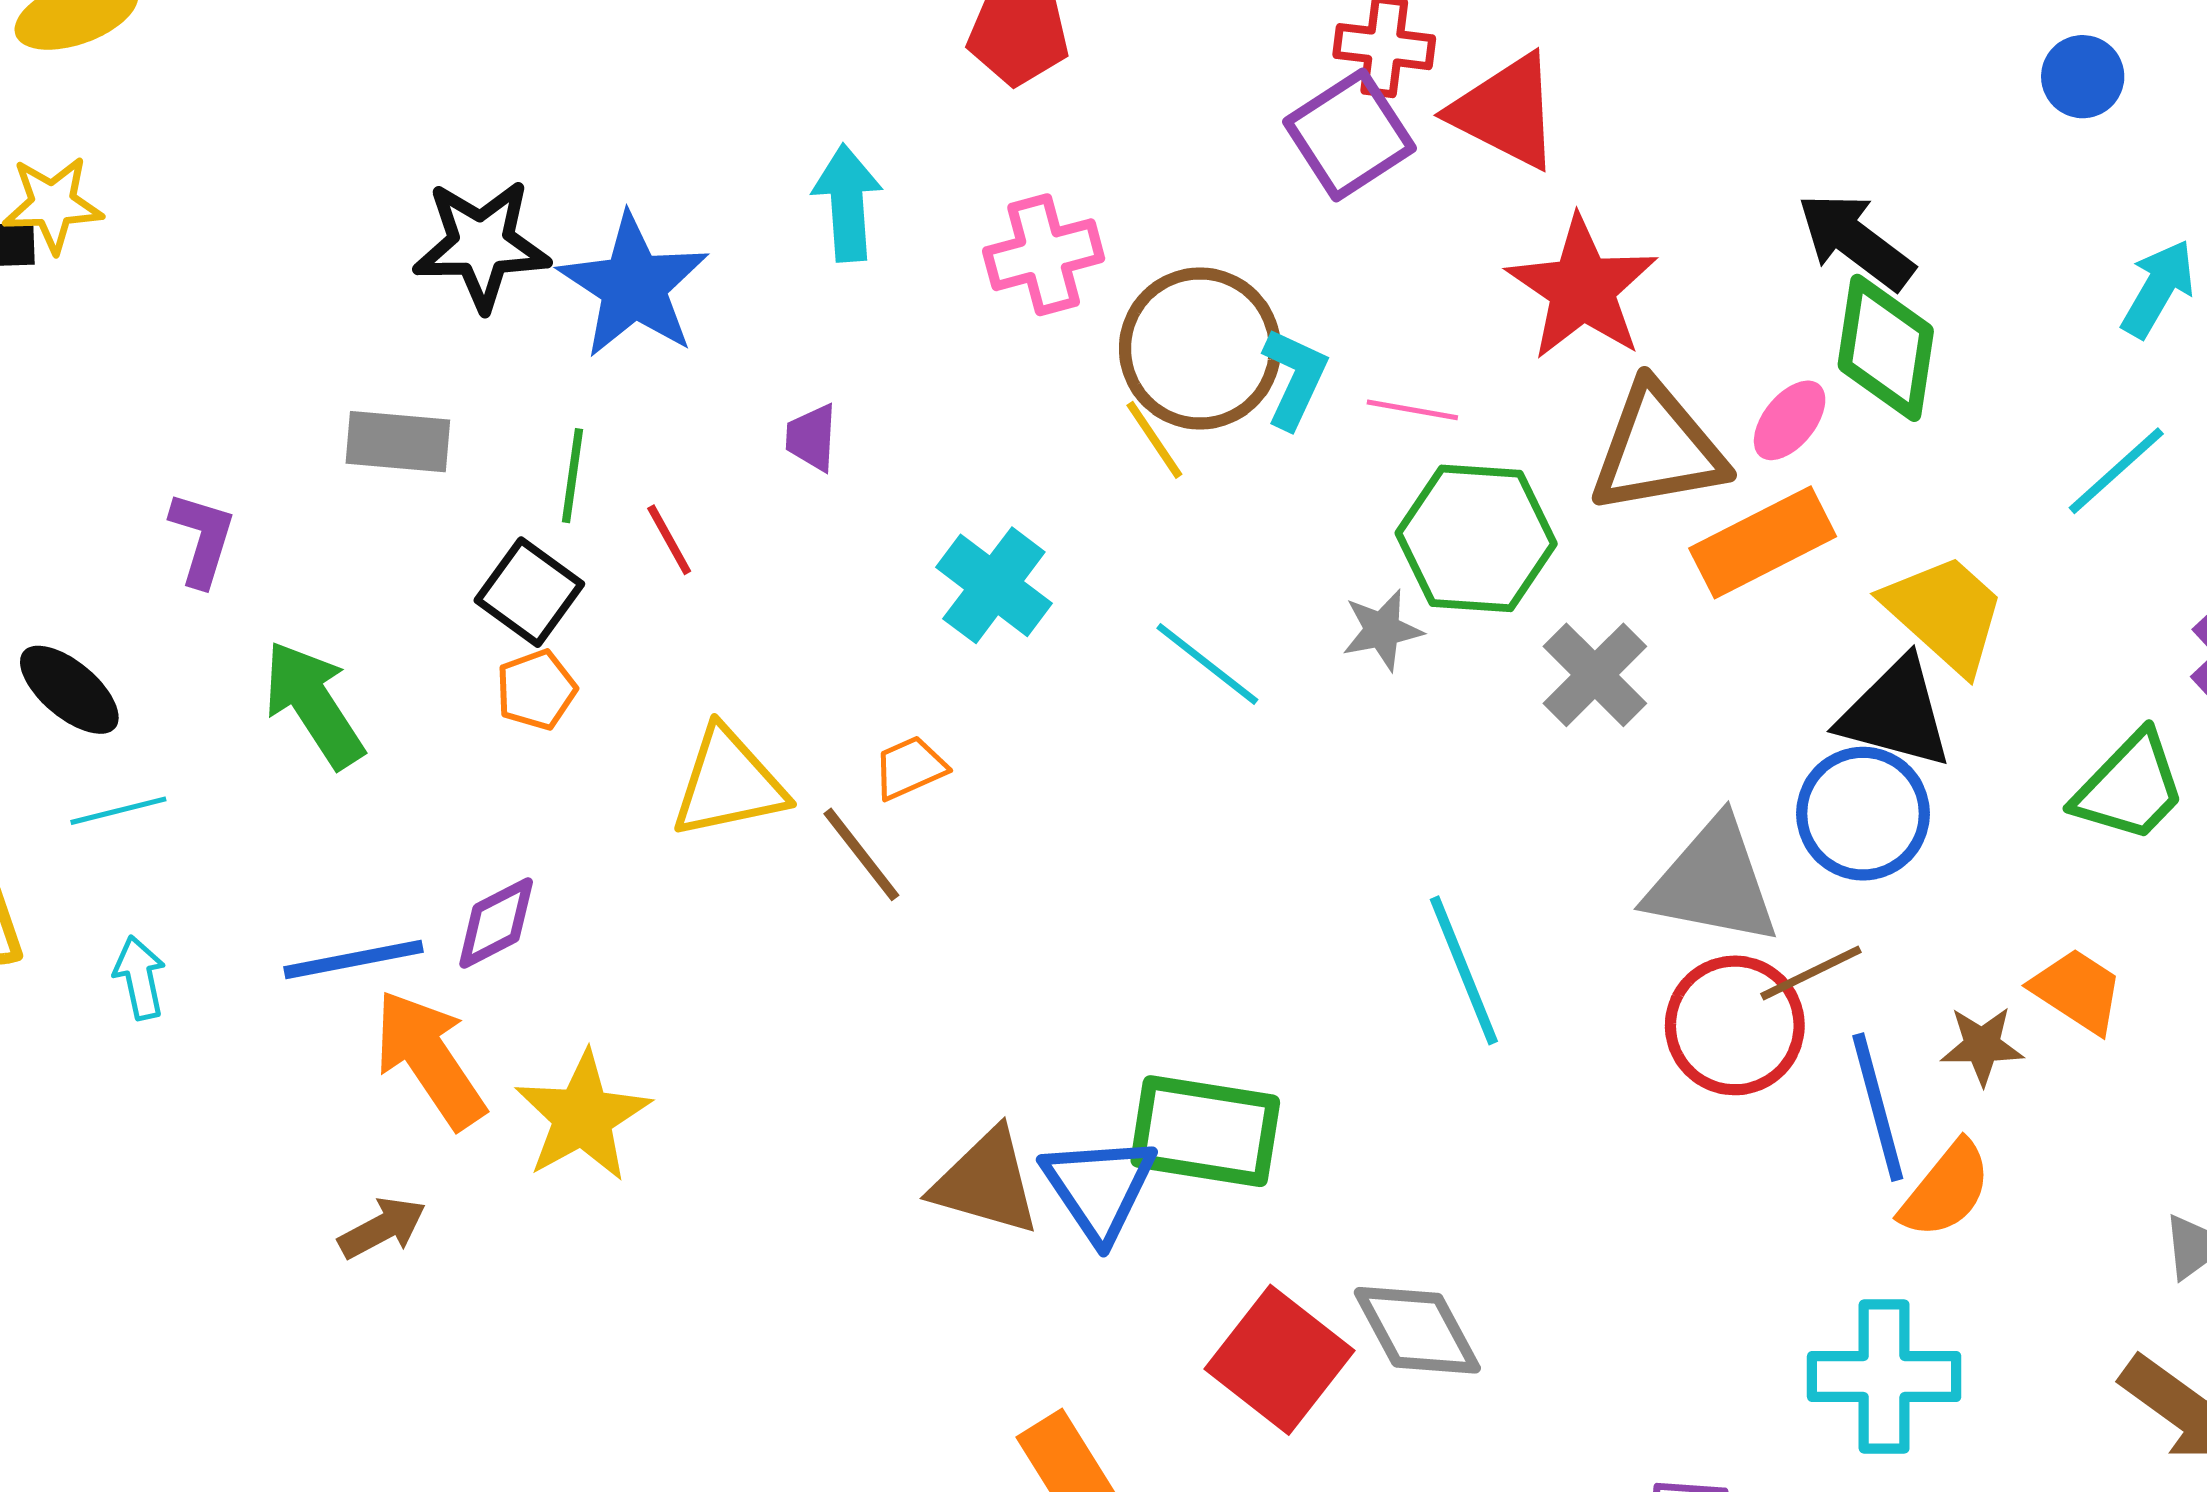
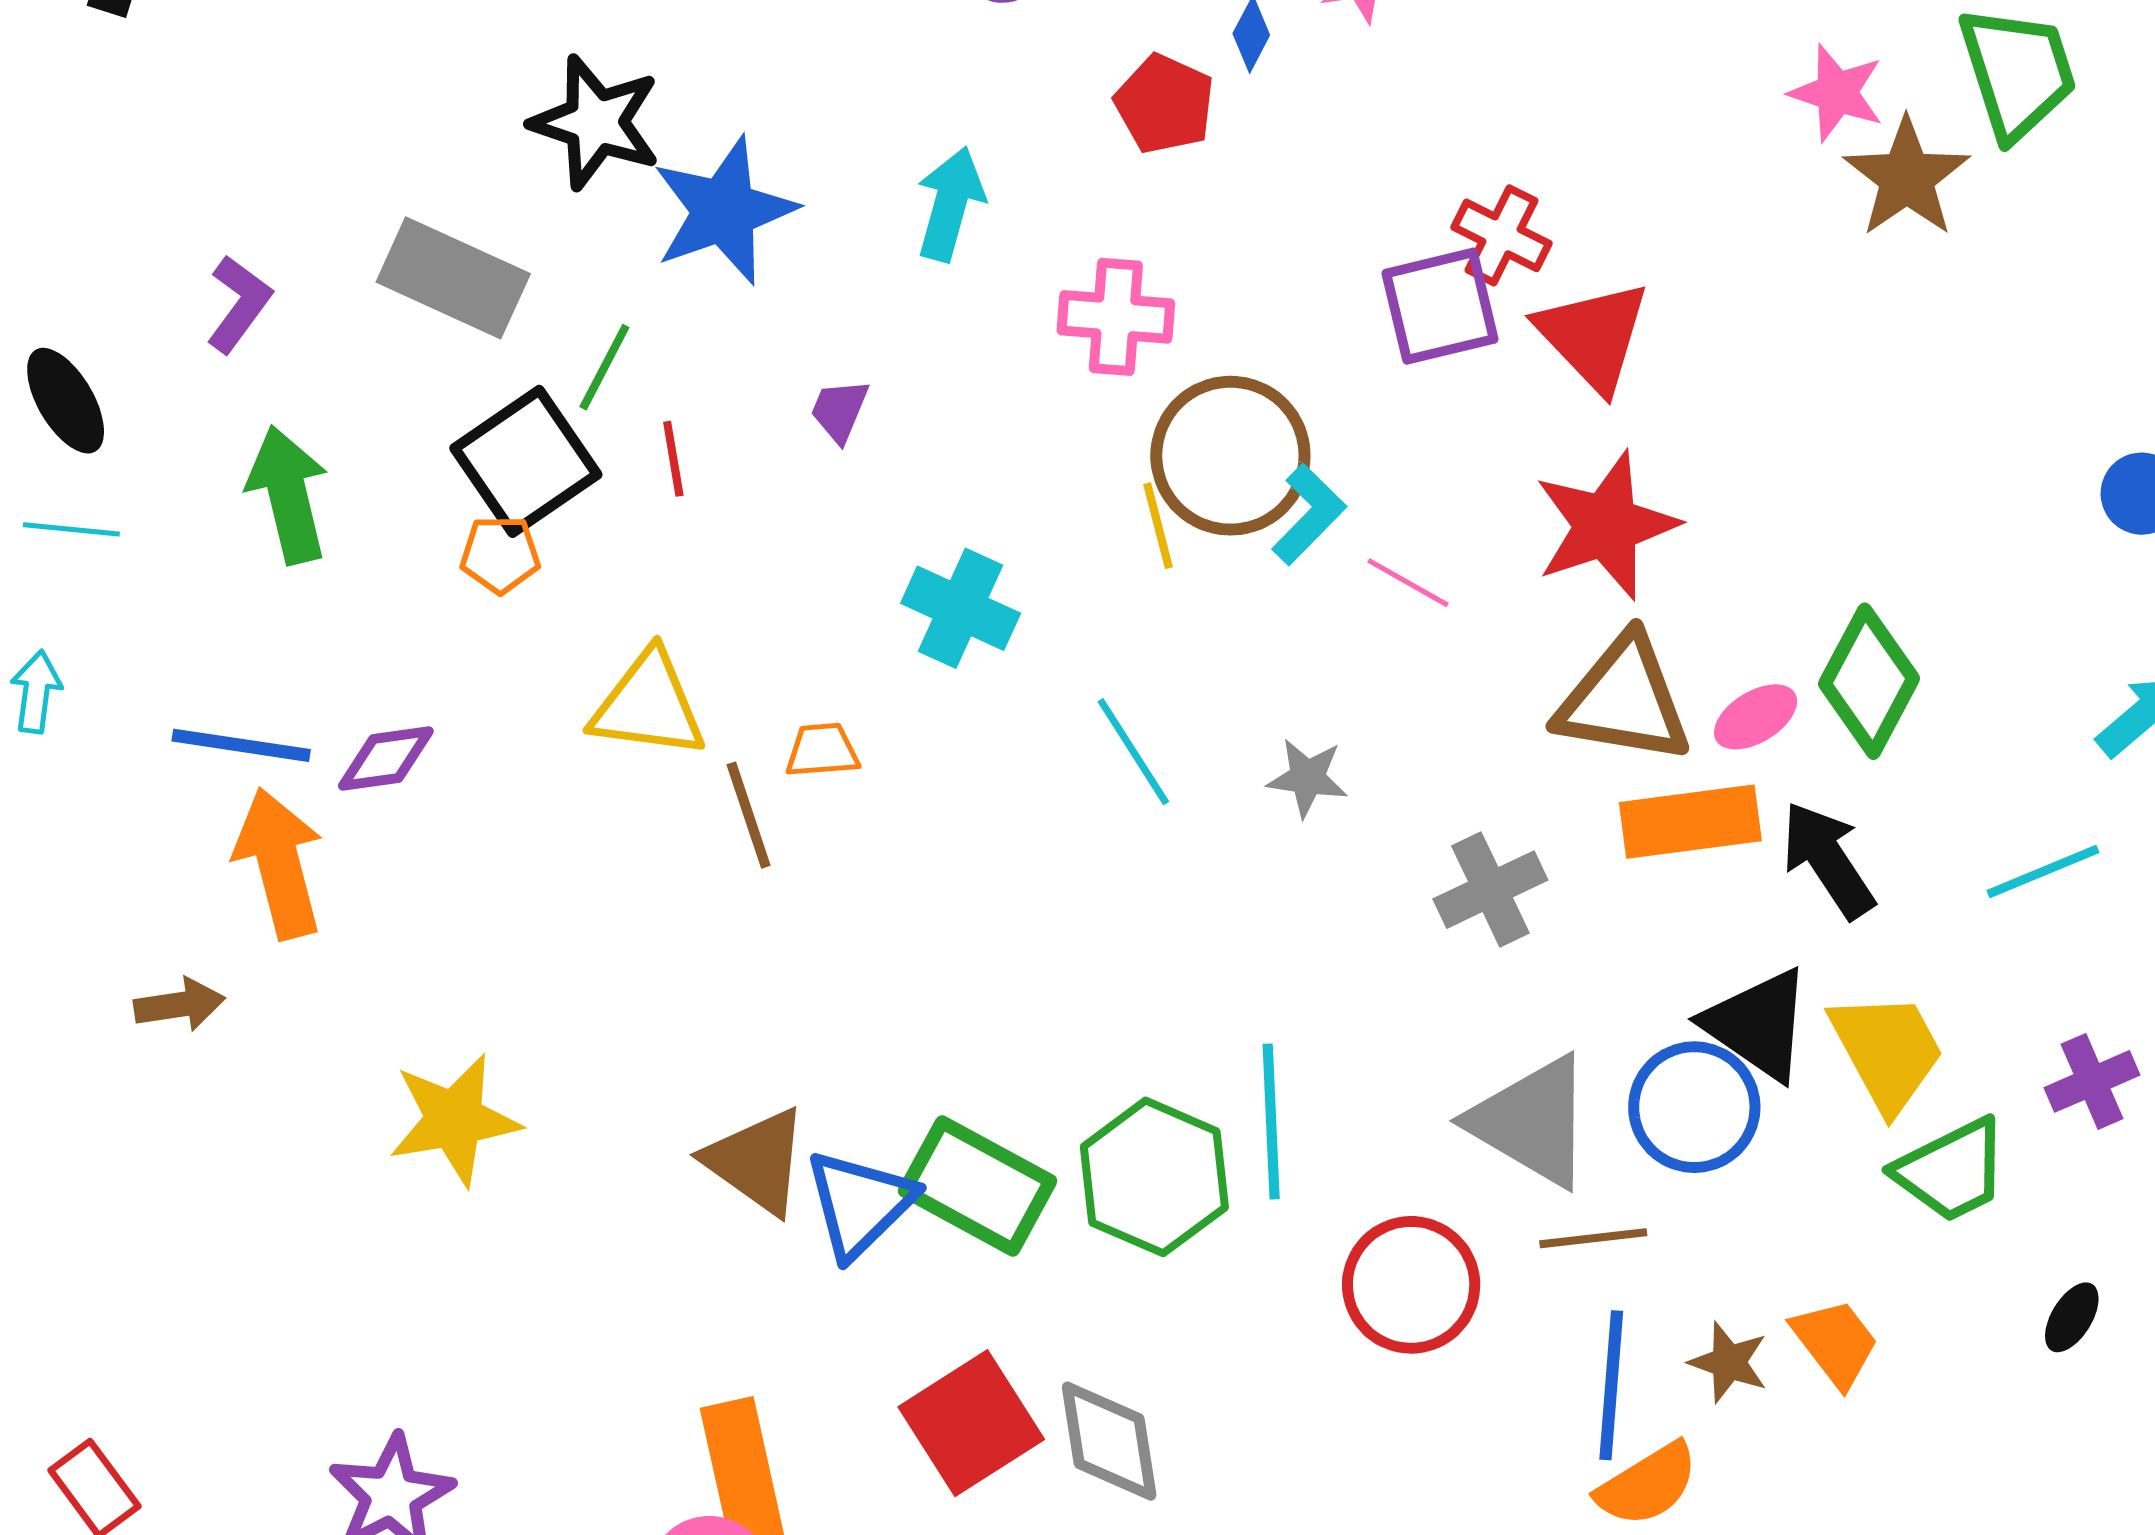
black arrow: (1856, 241) -> (1828, 860), moved
gray rectangle: (398, 442) -> (453, 278), size x1.4
green hexagon: (1476, 538) -> (1154, 1177), moved
cyan cross: (994, 585) -> (961, 608), turned -32
black square: (529, 592) -> (526, 461), size x1.4
yellow trapezoid: (1945, 613) -> (1887, 1051), moved
red circle: (1735, 1025) -> (1411, 1285), moved
yellow star: (583, 1116) -> (454, 1120), moved

